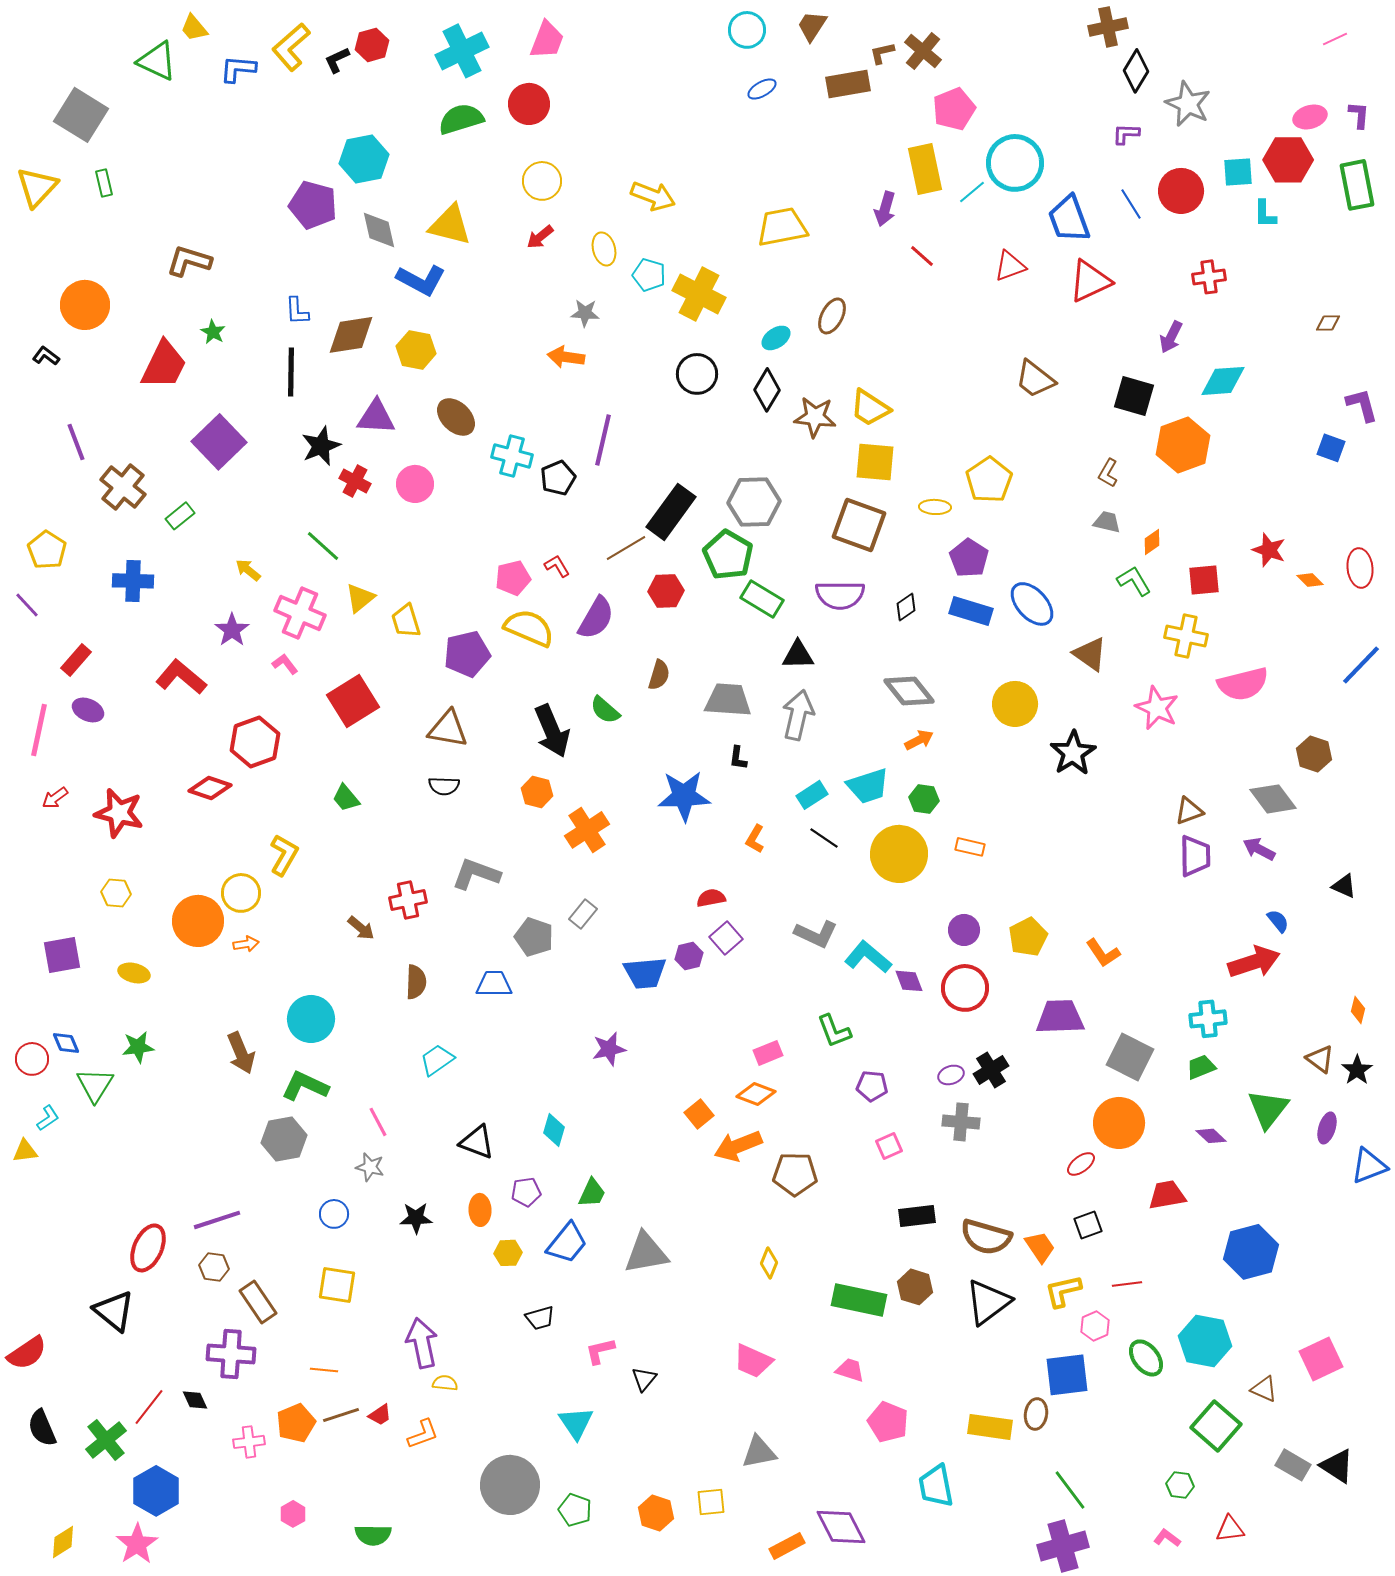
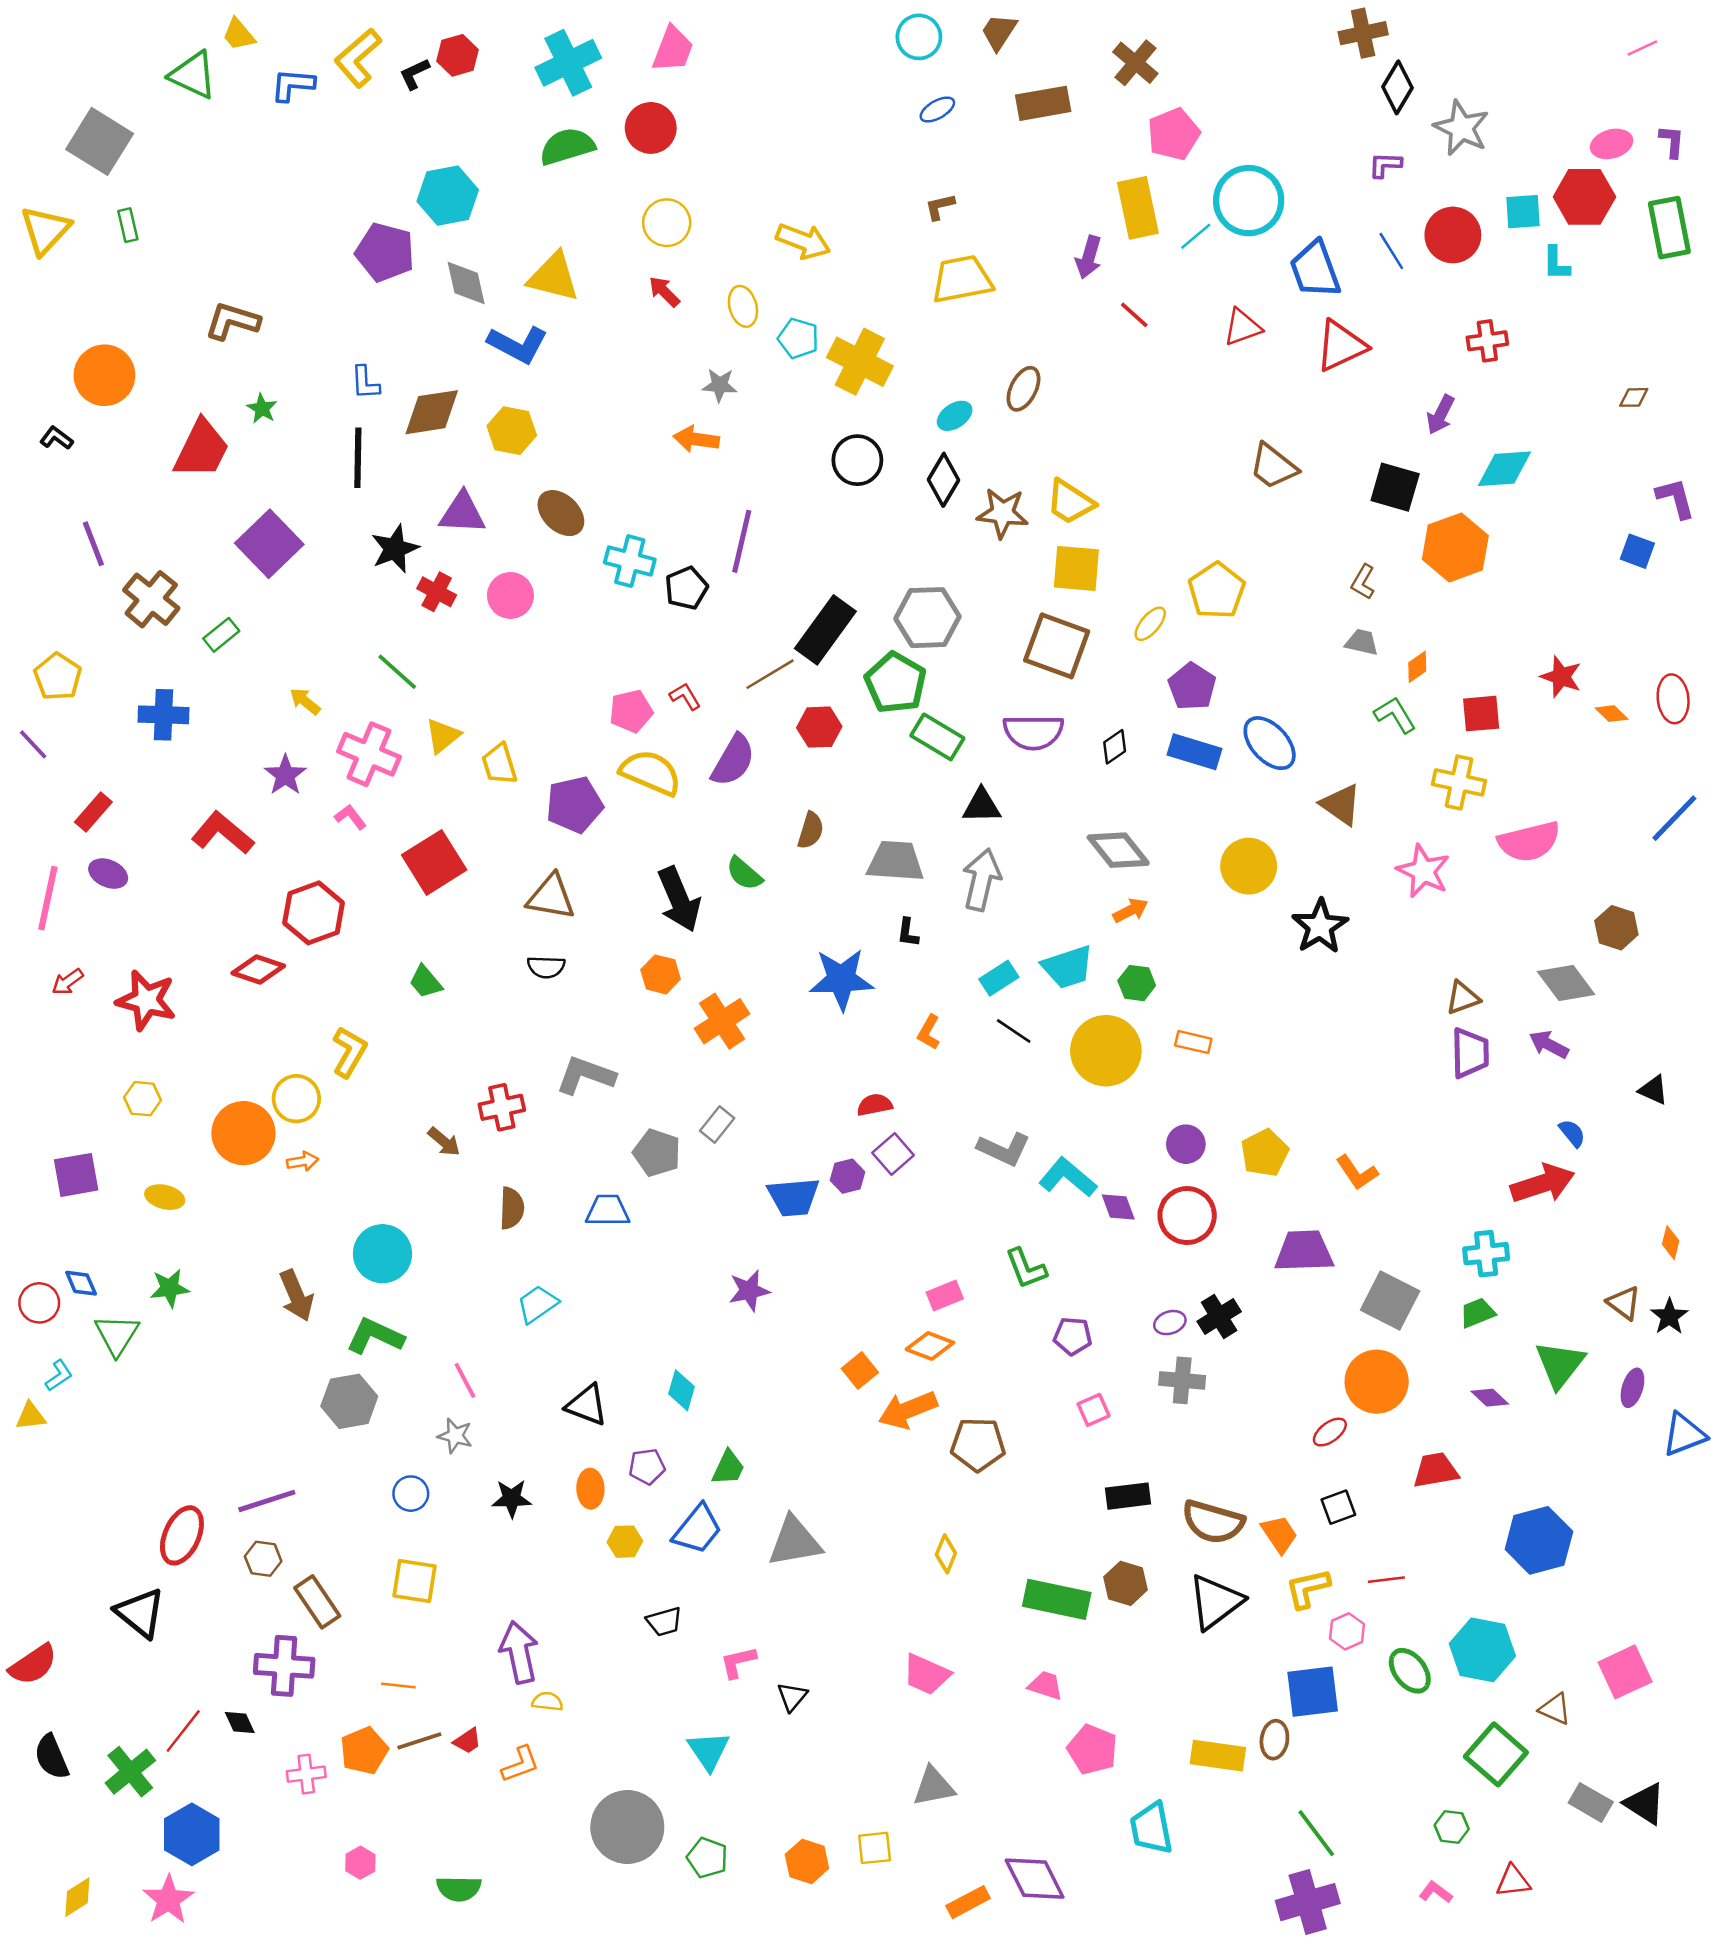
brown L-shape: (882, 53) -> (940, 207), moved
red arrow: (540, 237) -> (664, 292), turned 84
yellow ellipse: (935, 507) -> (1150, 624), turned -52

